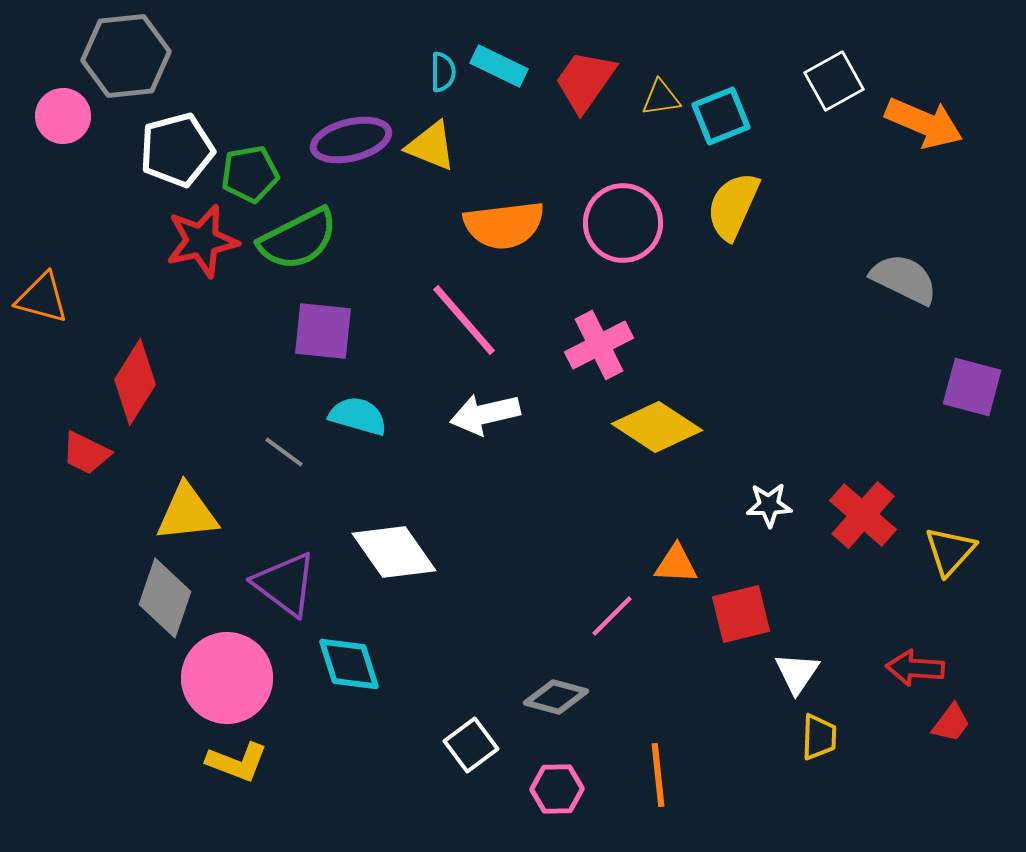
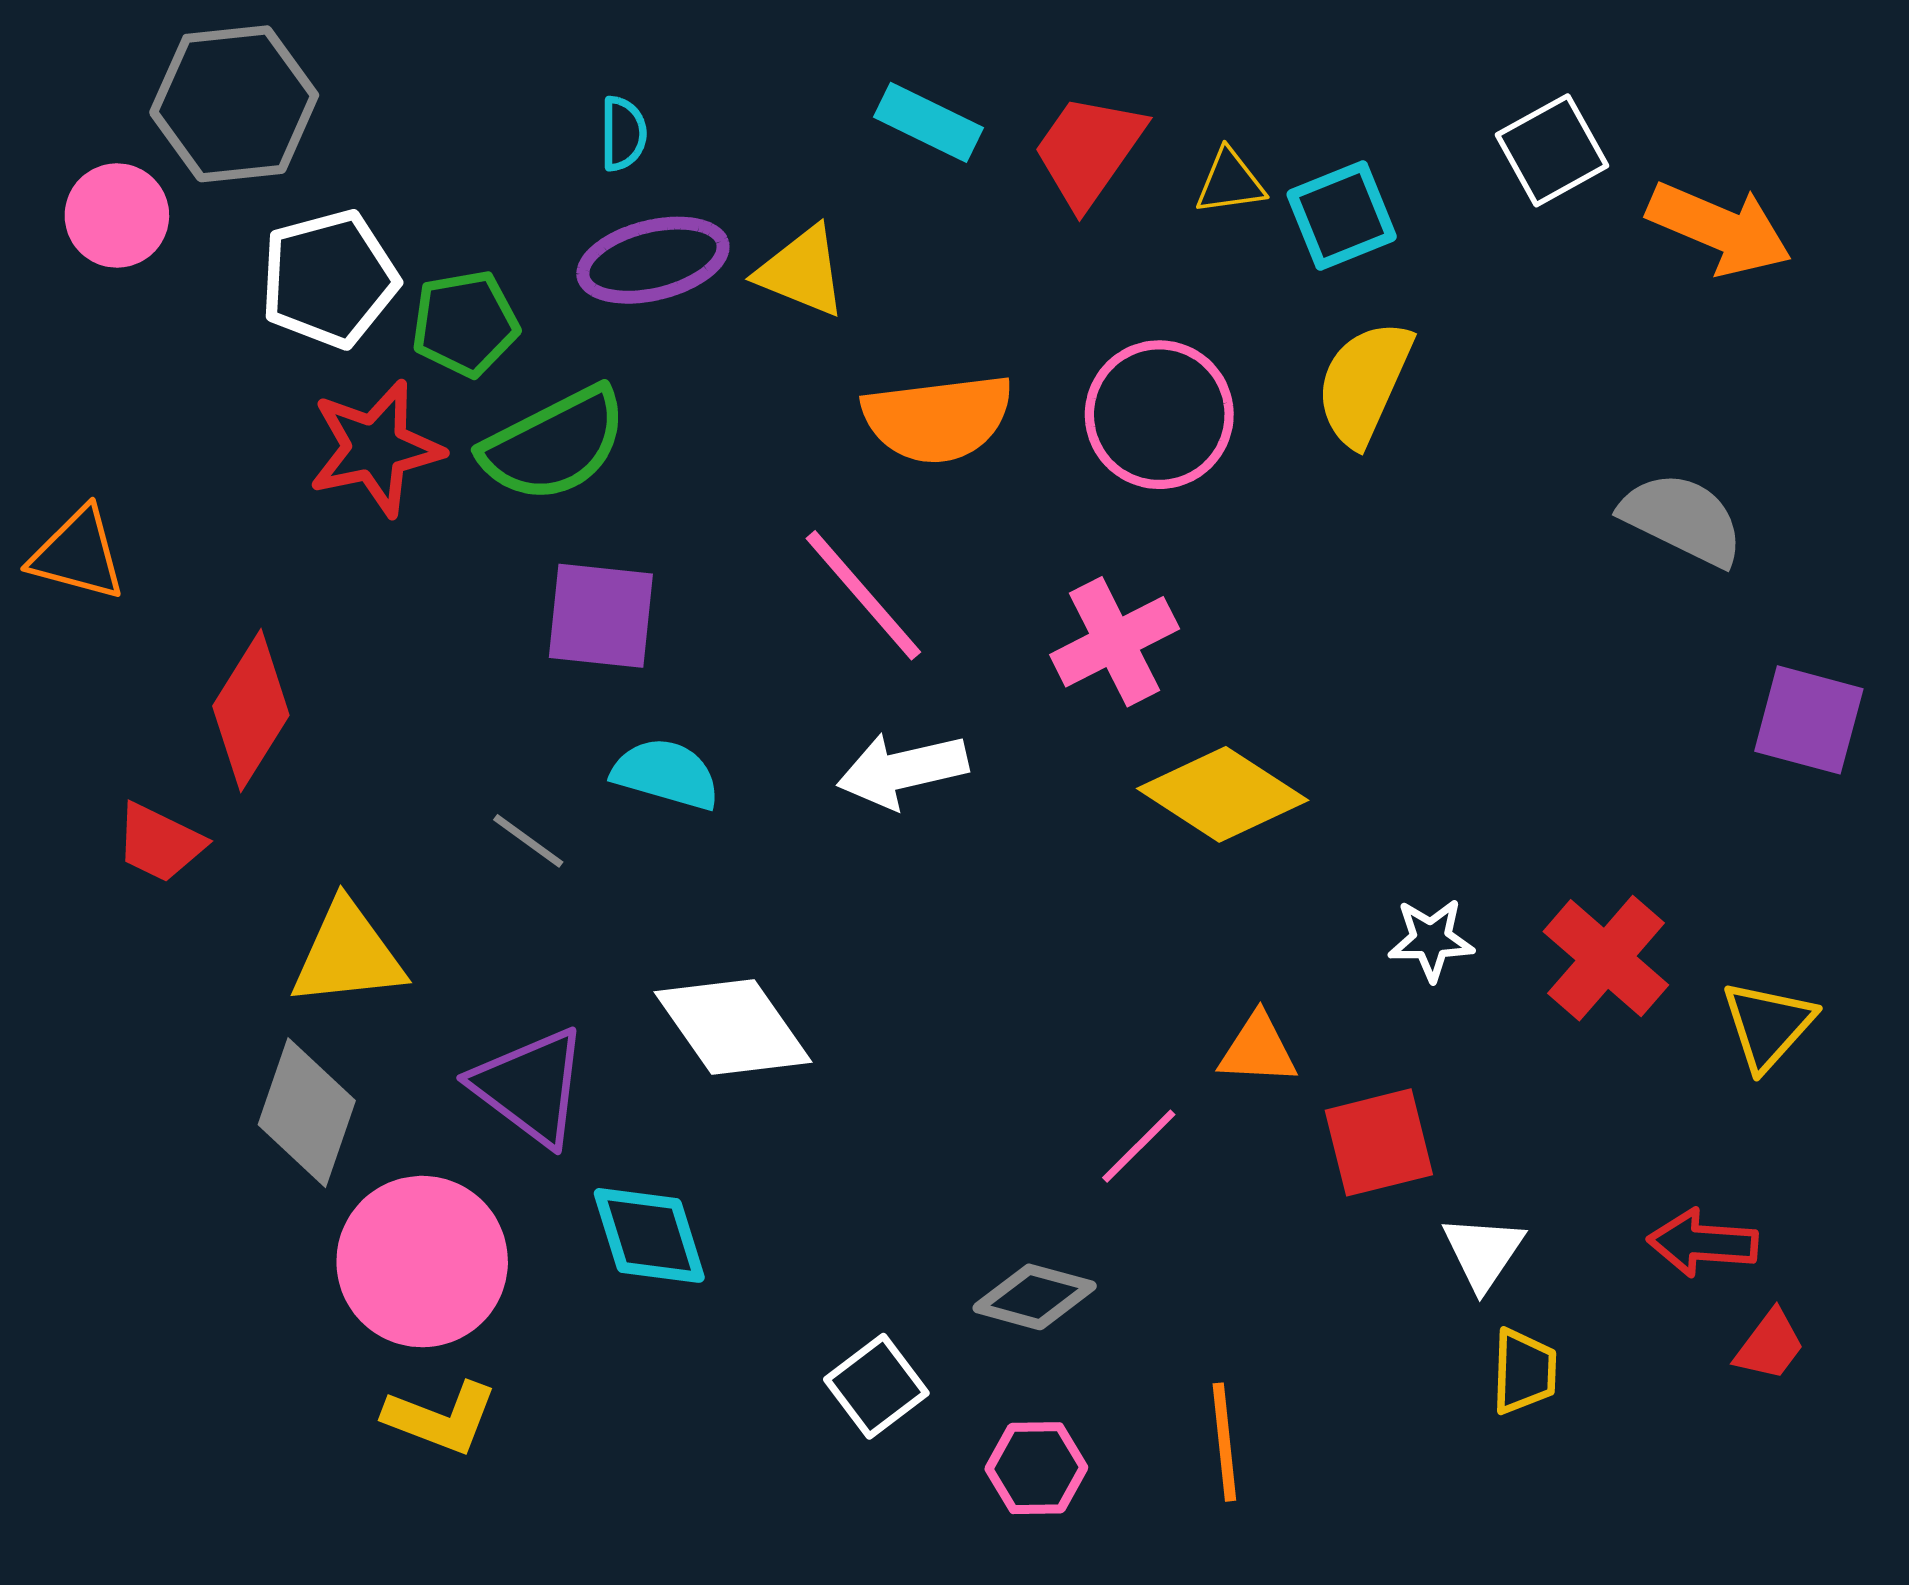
cyan semicircle: (443, 72) -> (623, 134), moved

